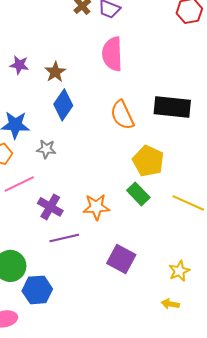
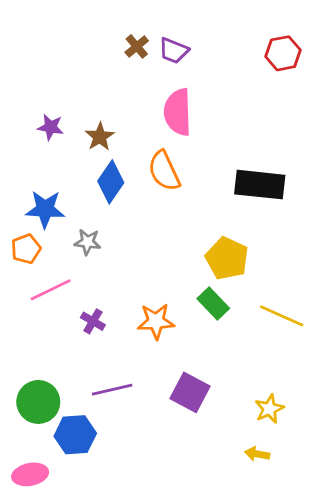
orange semicircle: (122, 115) -> (164, 171), moved
purple cross: (50, 207) -> (93, 321), size x0.7
purple line: (64, 238) -> (112, 390), moved

